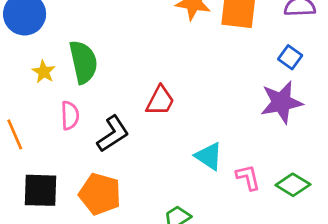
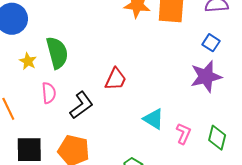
pink L-shape: (248, 177) -> (183, 134), turned 40
green diamond: (293, 185) -> (217, 138), turned 75

